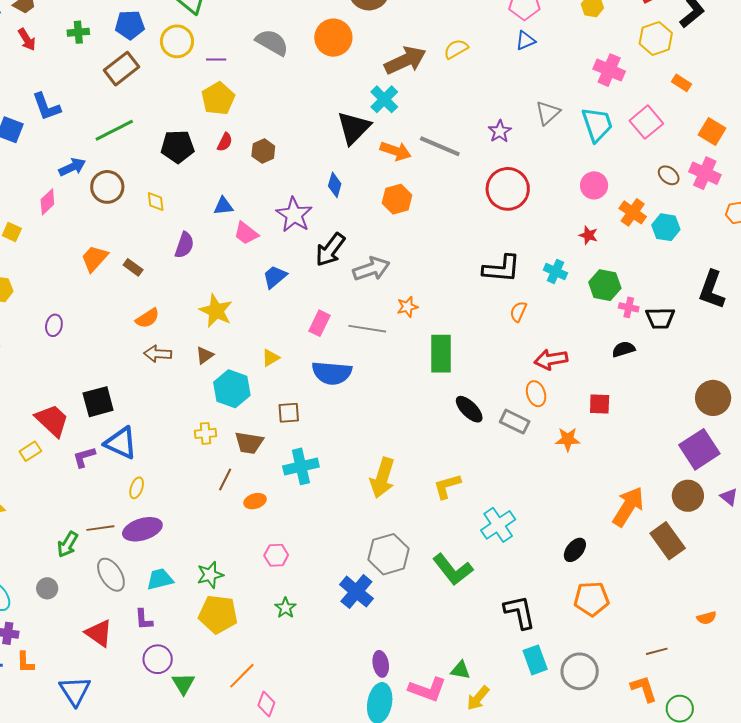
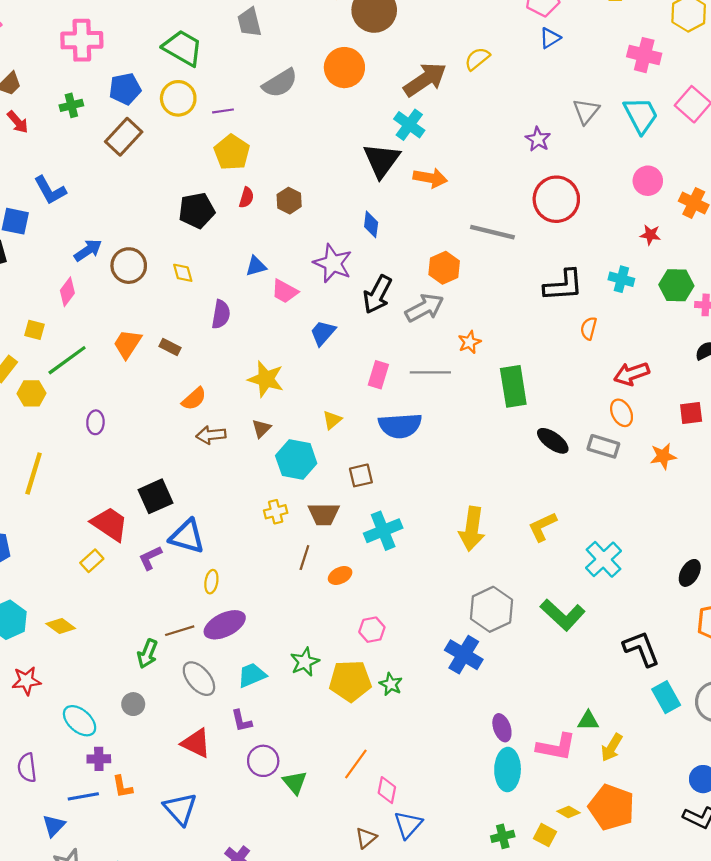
gray semicircle: (272, 42) -> (280, 83), turned 128
green line: (114, 130) -> (67, 360), moved
gray line: (440, 146) -> (492, 232), moved
orange hexagon: (397, 199) -> (444, 268), moved
yellow pentagon: (218, 614) -> (350, 681), moved

